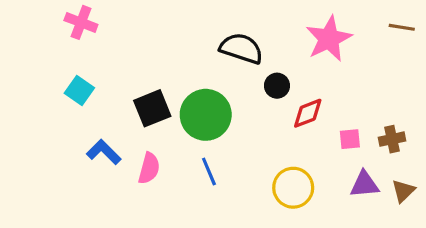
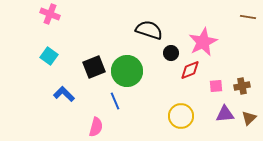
pink star: (329, 39) -> (203, 42), moved
pink semicircle: (149, 168) -> (96, 127), moved
blue line: (209, 172) -> (115, 101), moved

